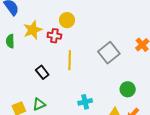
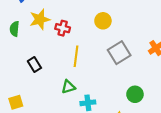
yellow circle: (67, 20) -> (103, 21), moved
black rectangle: (42, 72) -> (34, 64), moved
green triangle: (39, 104) -> (68, 87), moved

